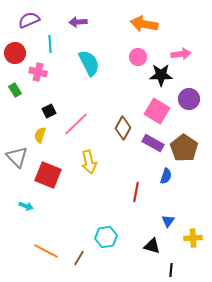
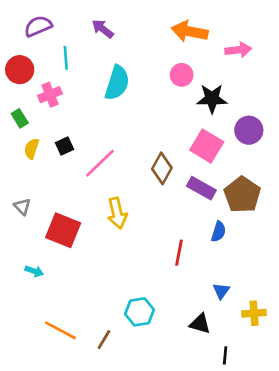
purple arrow: (78, 22) -> (103, 29), turned 42
pink arrow: (181, 54) -> (238, 50), moved
cyan semicircle: (89, 63) -> (117, 83), turned 44
pink cross: (38, 72) -> (50, 95), turned -36
yellow semicircle: (40, 135) -> (32, 149), moved
gray triangle: (17, 157) -> (22, 207), size x0.6

